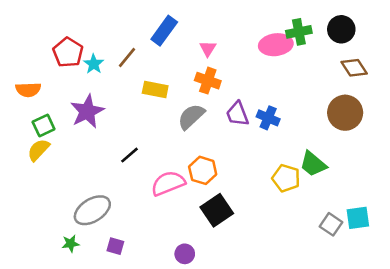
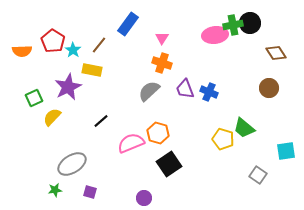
black circle: (341, 29) -> (250, 23), moved
orange semicircle: (28, 90) -> (22, 51), moved
yellow rectangle: (155, 90) -> (92, 70), moved
brown circle: (345, 113) -> (269, 88), size x0.7
yellow semicircle: (38, 150) -> (52, 117), moved
cyan square: (358, 218) -> (286, 151), moved

